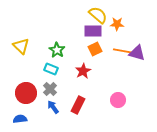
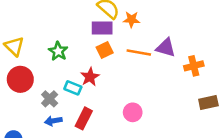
purple triangle: (137, 53) -> (166, 48), moved
cyan rectangle: (51, 69) -> (73, 88), moved
red circle: (26, 93) -> (20, 79), moved
blue arrow: (53, 107) -> (53, 121), turned -64

